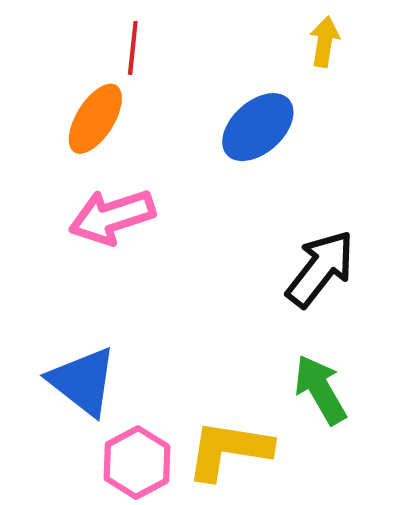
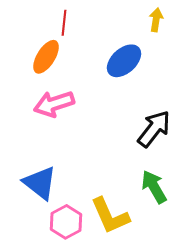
yellow L-shape: (229, 450) -> (110, 216), turned -123

